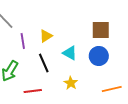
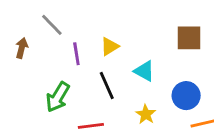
blue circle: (99, 56) -> (186, 96), moved

